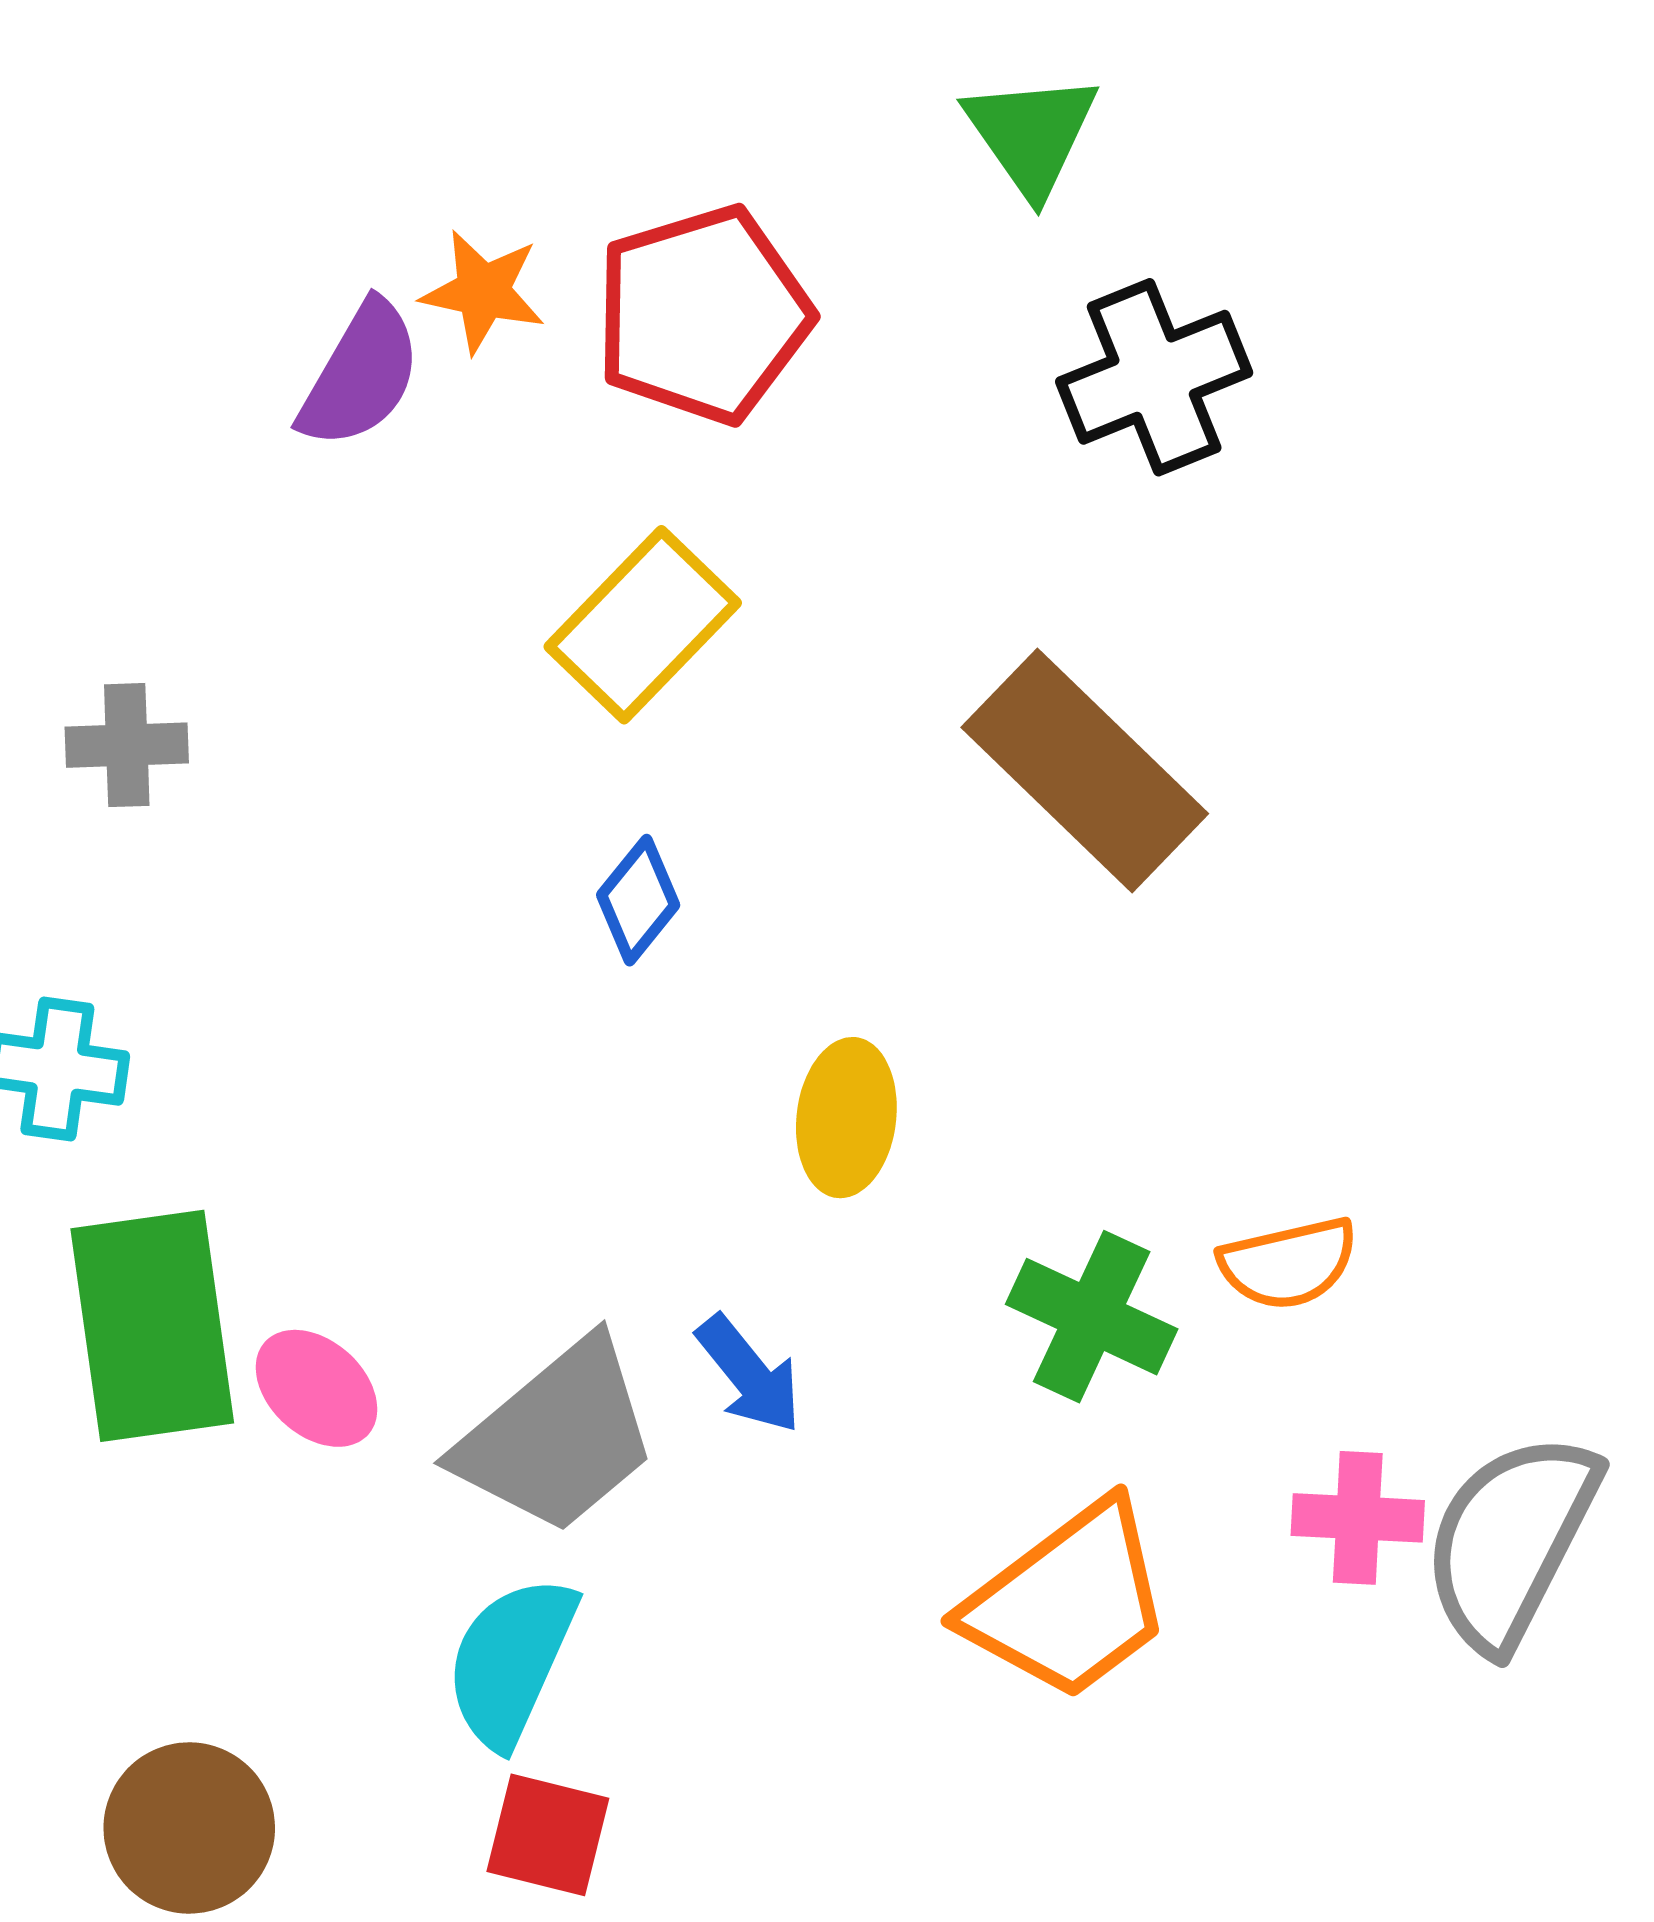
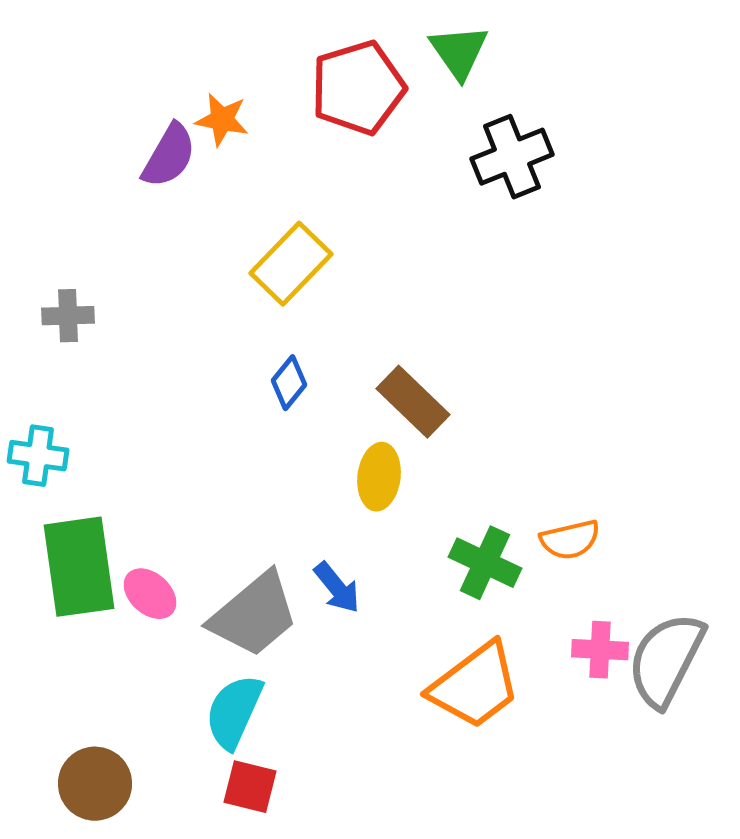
red pentagon: (703, 315) -> (358, 88), moved
brown rectangle: (1085, 771) -> (413, 402), moved, size x0.7

